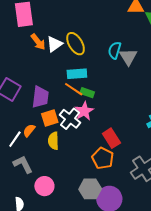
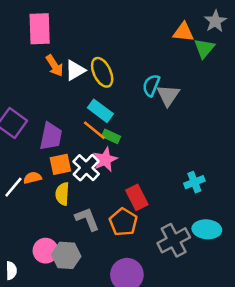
cyan rectangle: (77, 74) -> (100, 111), turned 36
orange semicircle: (29, 130) -> (32, 178), turned 32
gray L-shape: (23, 164) -> (87, 219), moved
gray hexagon: (90, 189) -> (66, 255), moved

